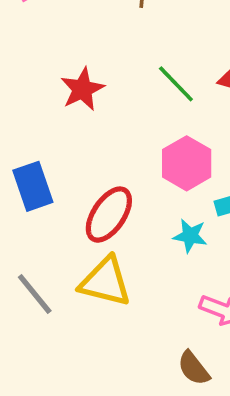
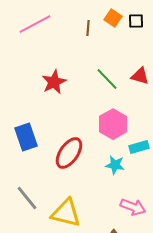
yellow triangle: (105, 282) -> (66, 213), moved

